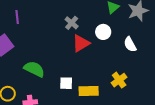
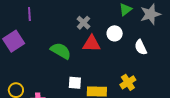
red triangle: (81, 43) -> (92, 44), turned 30
green semicircle: (34, 69) -> (61, 51), moved

